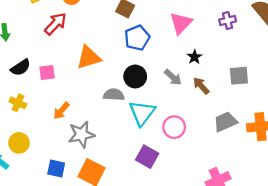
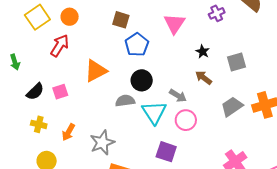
black star: (195, 57) -> (203, 52), moved
gray arrow: (173, 77) -> (178, 96), moved
orange arrow: (61, 111) -> (68, 132), moved

